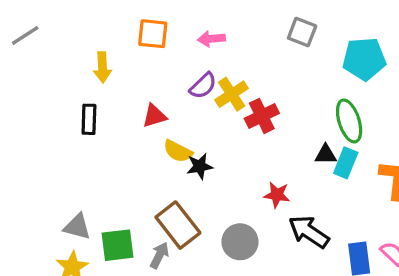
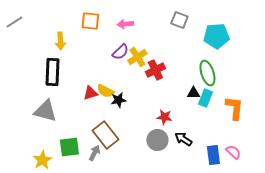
red triangle: (154, 116) -> (90, 93), moved
black rectangle: (89, 119) -> (52, 72), size x1.5
gray triangle: (77, 227) -> (45, 111), moved, size x1.4
black arrow: (309, 232) -> (183, 139), size x0.7
gray circle: (240, 242) -> (157, 140), moved

